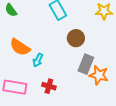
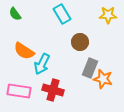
cyan arrow: (38, 60) -> (42, 64), size x1.5
red cross: (49, 86) -> (53, 90), size x1.5

